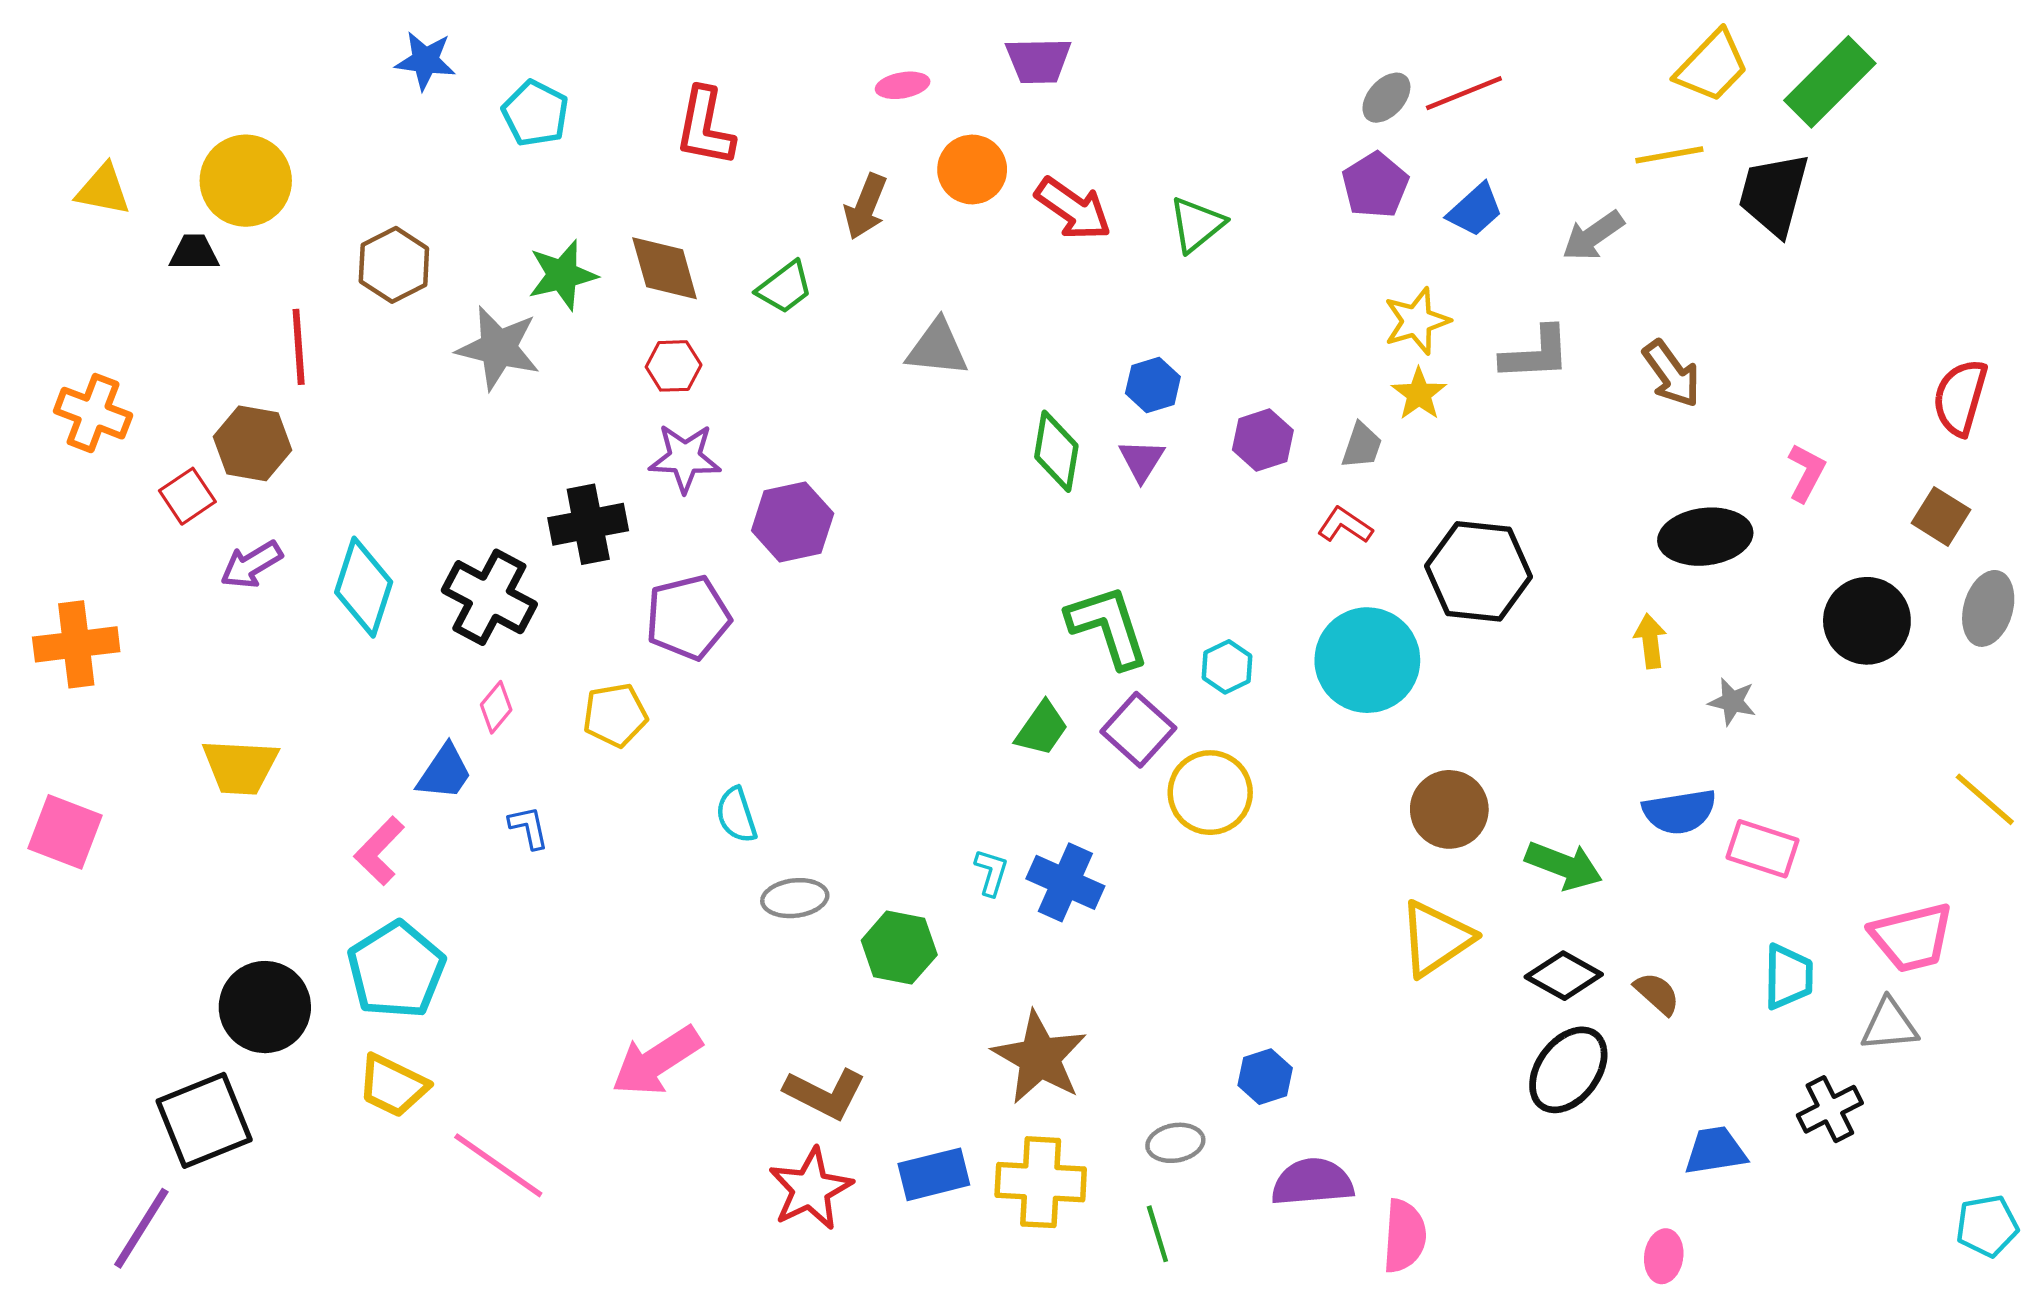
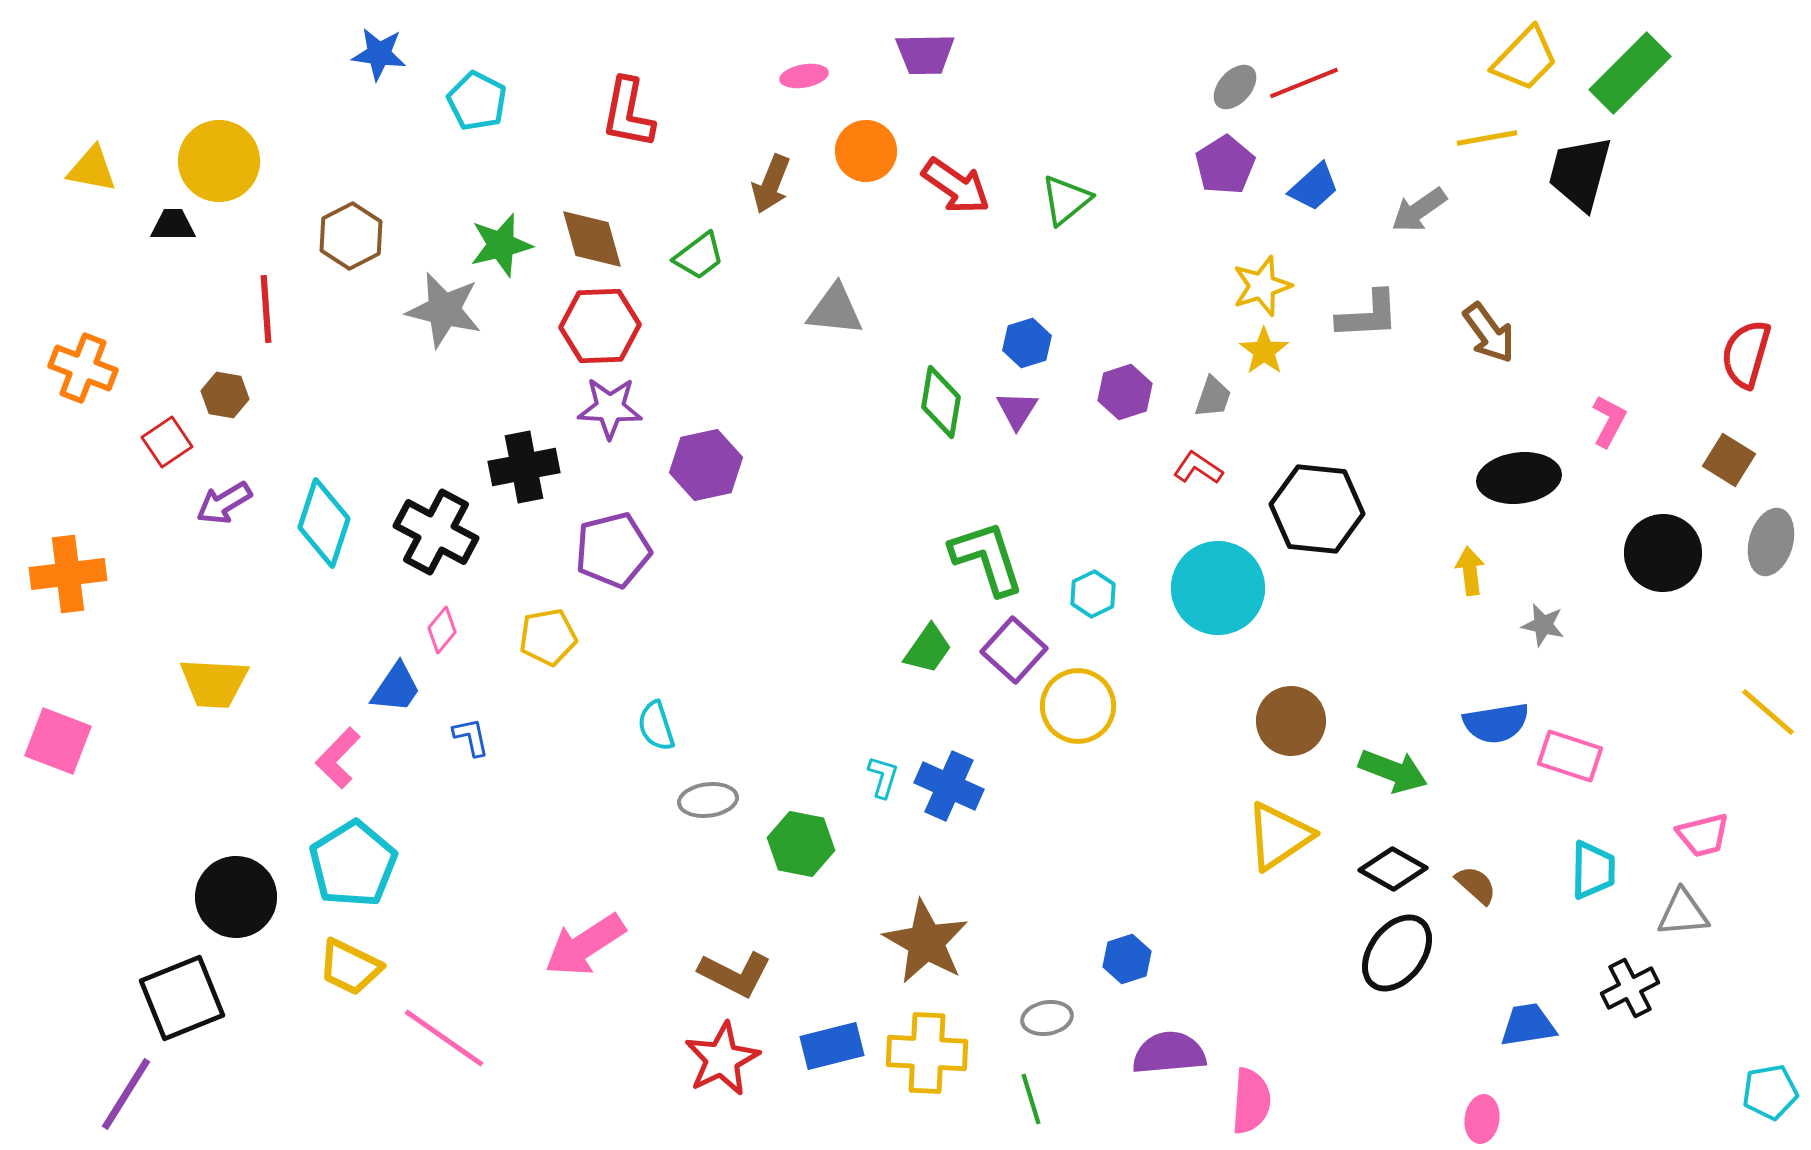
red hexagon: (674, 366) -> (600, 326), size x1.6
brown hexagon: (253, 443) -> (225, 395), size x0.7
pink trapezoid: (1912, 937) -> (1703, 835), size x0.7

